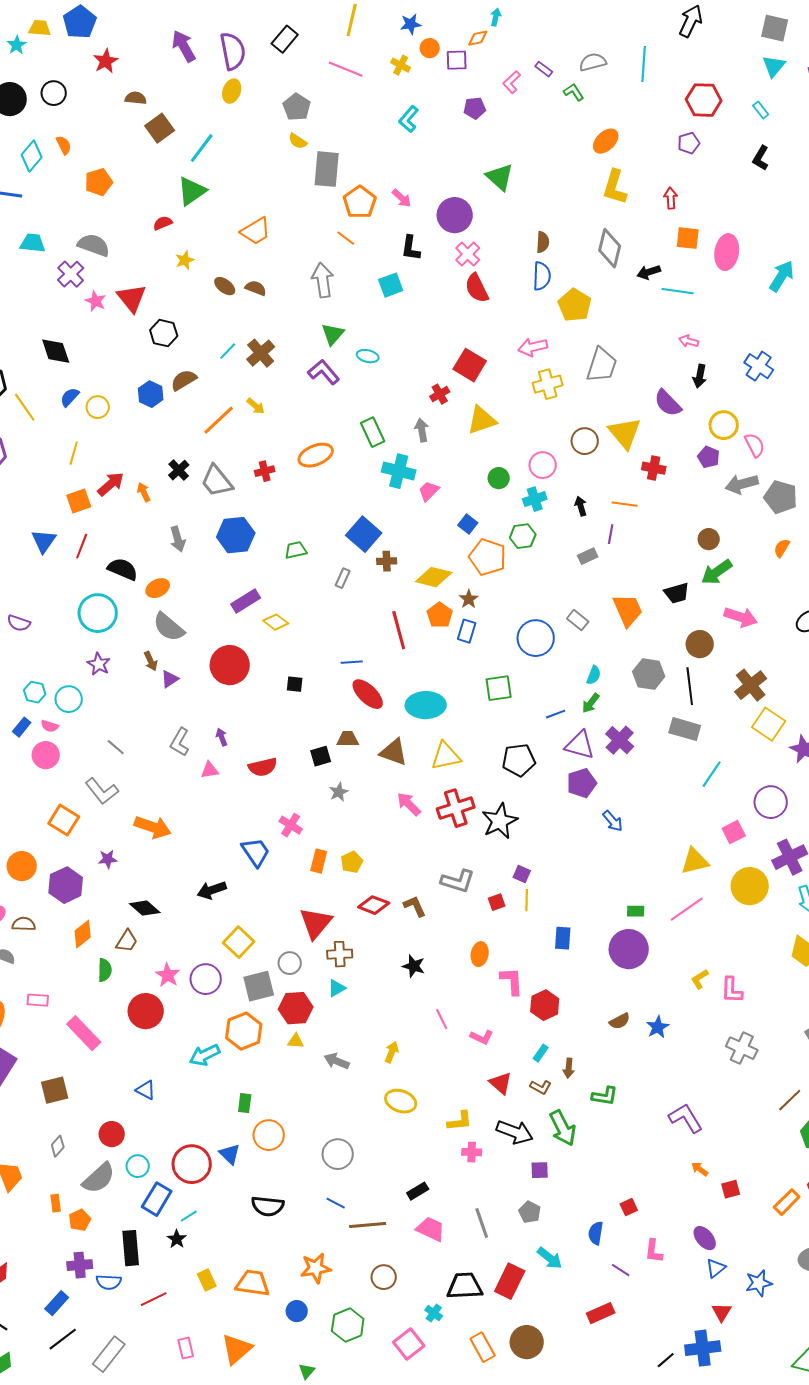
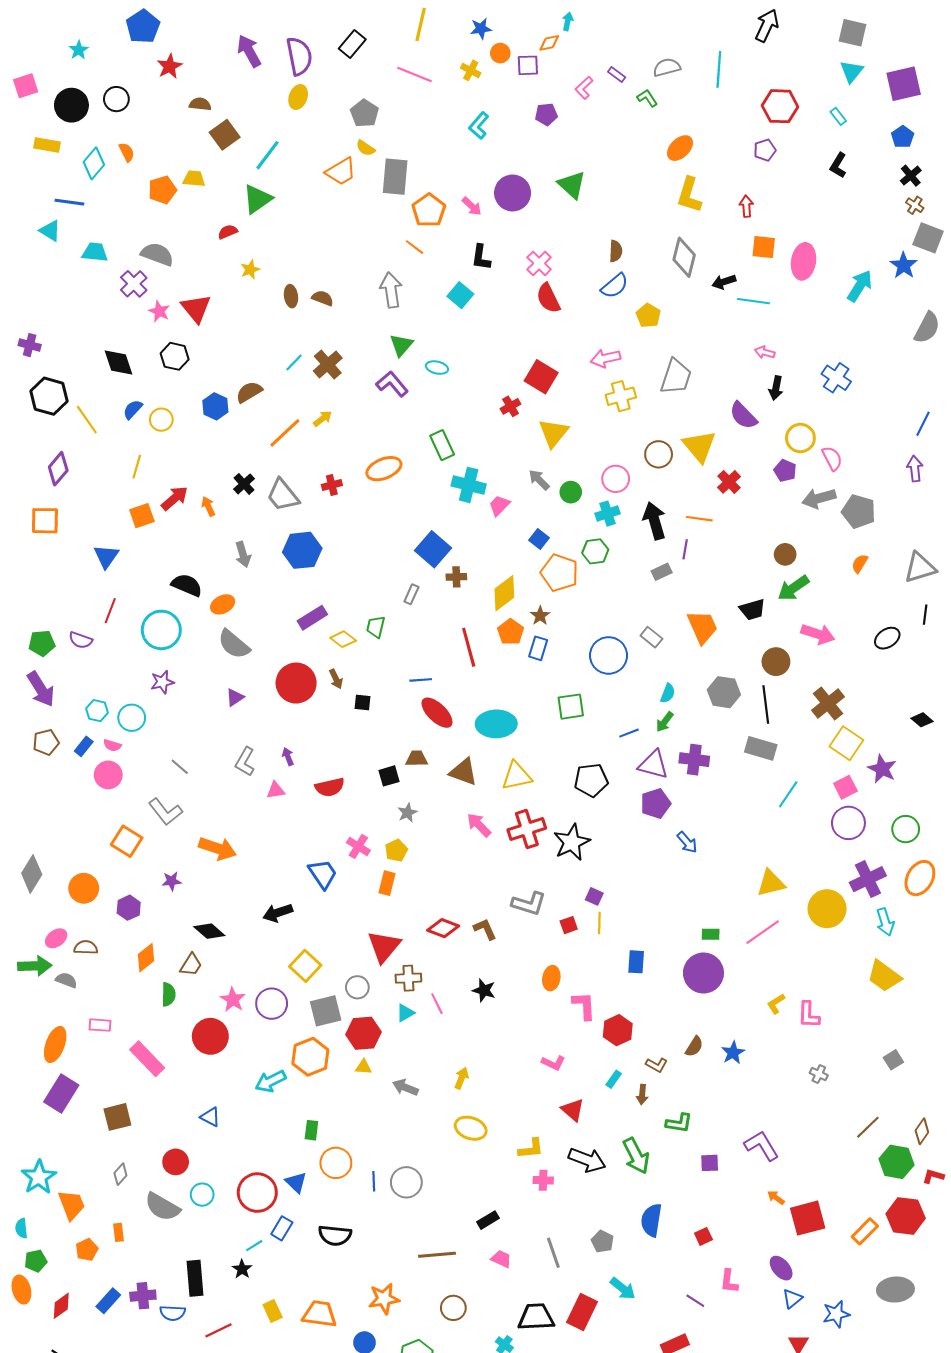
yellow trapezoid: (40, 28) -> (194, 179), moved
purple circle: (455, 215) -> (513, 193), moved
orange trapezoid: (256, 231) -> (341, 172), moved
blue semicircle: (542, 276) -> (615, 286), turned 48
cyan square: (391, 285) -> (460, 295), turned -30
brown ellipse: (225, 286) -> (291, 296), turned 45
yellow pentagon: (575, 305) -> (648, 315), size x0.7
black hexagon: (164, 333) -> (175, 356), moved
yellow arrow: (256, 406) -> (323, 419), turned -78
yellow triangle: (482, 420) -> (553, 433), turned -32
gray arrow: (422, 430) -> (539, 480), moved, turned -35
red cross: (654, 468) -> (729, 482), turned 35
black arrow: (581, 506) -> (654, 521), size x1.8
red line: (82, 546) -> (110, 611), moved
green trapezoid: (296, 550) -> (376, 627), moved, turned -65
yellow diamond: (434, 577) -> (504, 593), turned -51
brown arrow: (151, 661) -> (336, 679), moved
purple star: (99, 664) -> (162, 682), turned 30
purple cross: (620, 740) -> (694, 760), turned -36
pink square: (734, 832) -> (845, 787), moved
yellow pentagon: (352, 862) -> (396, 850), moved
purple hexagon: (66, 885) -> (129, 908), size x0.7
pink line: (442, 1019) -> (437, 1004), moved
brown semicircle: (620, 1021) -> (694, 1047), turned -30
gray cross: (742, 1048) -> (819, 1074), size x0.6
brown L-shape: (541, 1087) -> (657, 1065), moved
purple square: (540, 1170) -> (710, 1163), moved
gray semicircle: (99, 1178) -> (162, 1207), turned 72
red square: (731, 1189) -> (808, 1218), size x1.8
blue rectangle: (157, 1199) -> (282, 1228), moved, size x0.7
blue line: (336, 1203) -> (374, 1181), moved, turned 60
orange pentagon: (80, 1220) -> (87, 1250), moved
pink trapezoid: (431, 1229) -> (501, 1259), size x0.7
blue semicircle: (596, 1233) -> (651, 1220), moved, size x1.4
blue rectangle: (57, 1303) -> (108, 1301), moved

